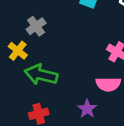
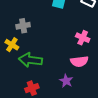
gray cross: (36, 26) -> (23, 26), turned 32

